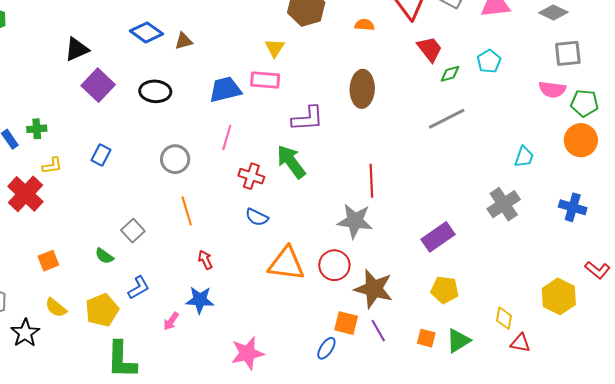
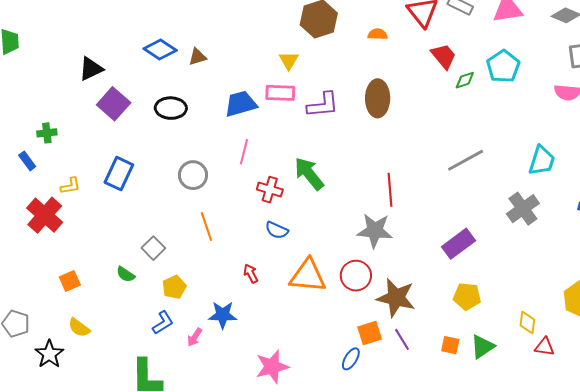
cyan pentagon: (489, 61) -> (503, 66), size x1.4
purple L-shape: (308, 119) -> (323, 105), moved
gray line: (447, 119) -> (466, 160), moved
green cross: (37, 129) -> (47, 133), moved
blue rectangle: (101, 155) -> (119, 174), size x1.5
cyan trapezoid: (524, 157) -> (542, 161), size x1.4
red arrow: (205, 260) -> (251, 273), moved
blue L-shape: (139, 288) -> (163, 323), moved
yellow pentagon: (102, 310) -> (174, 287), moved, size x0.7
orange square: (346, 323) -> (370, 333), turned -30

